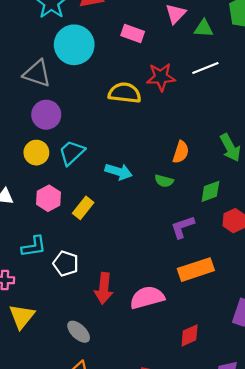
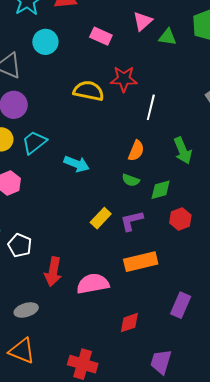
cyan circle: (74, 45) -> (45, 42), size x0.7
white line: (205, 68) -> (151, 107), moved, turned -60
green semicircle: (164, 181) -> (131, 180), moved
yellow rectangle: (83, 208) -> (101, 218), moved
gray ellipse: (79, 332) -> (26, 310), turned -65

